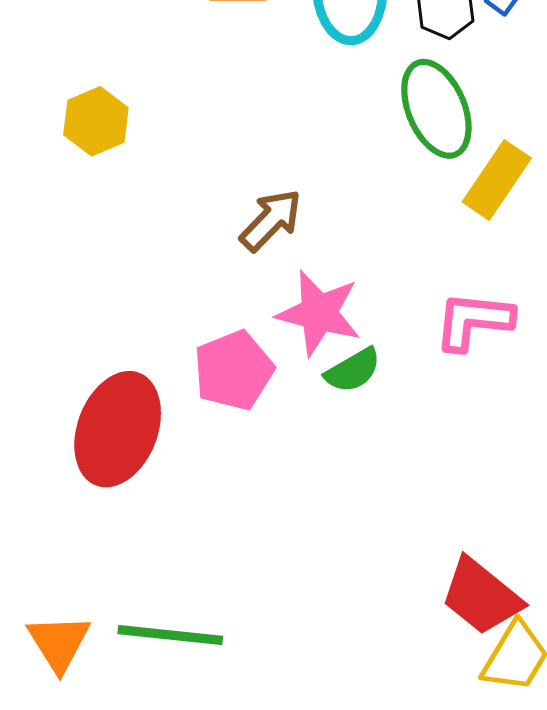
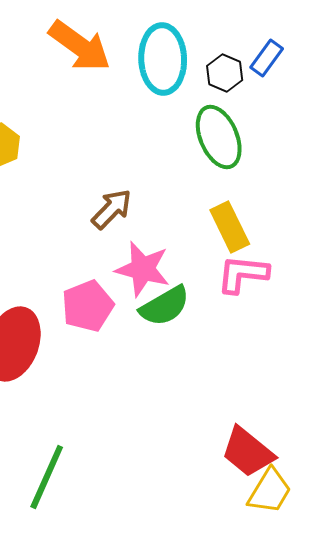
yellow rectangle: (497, 180) -> (230, 227), moved, turned -60
green semicircle: (353, 370) -> (165, 306), size x1.4
green line: (170, 635) -> (47, 477), turned -72

